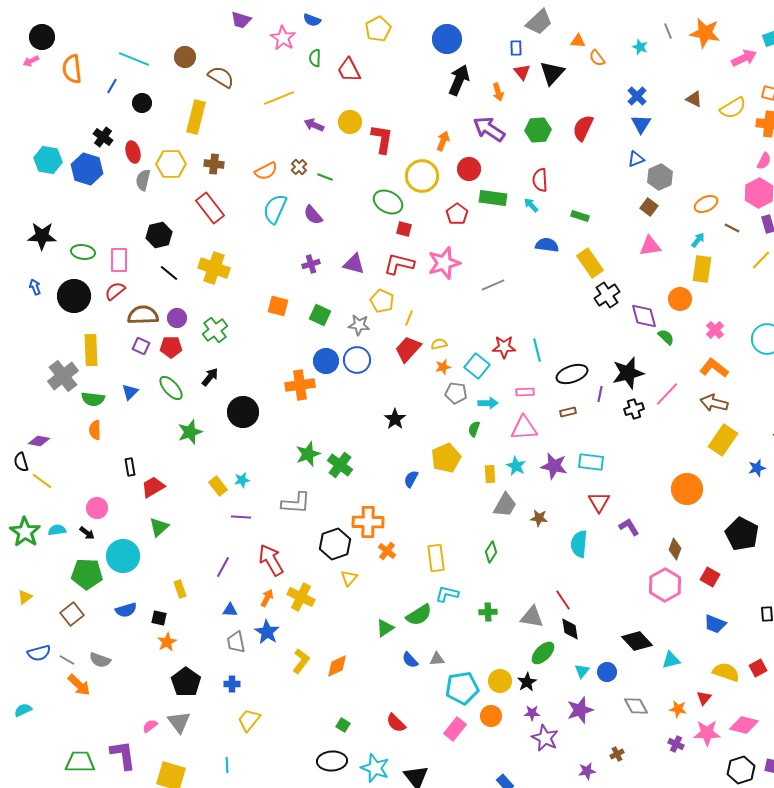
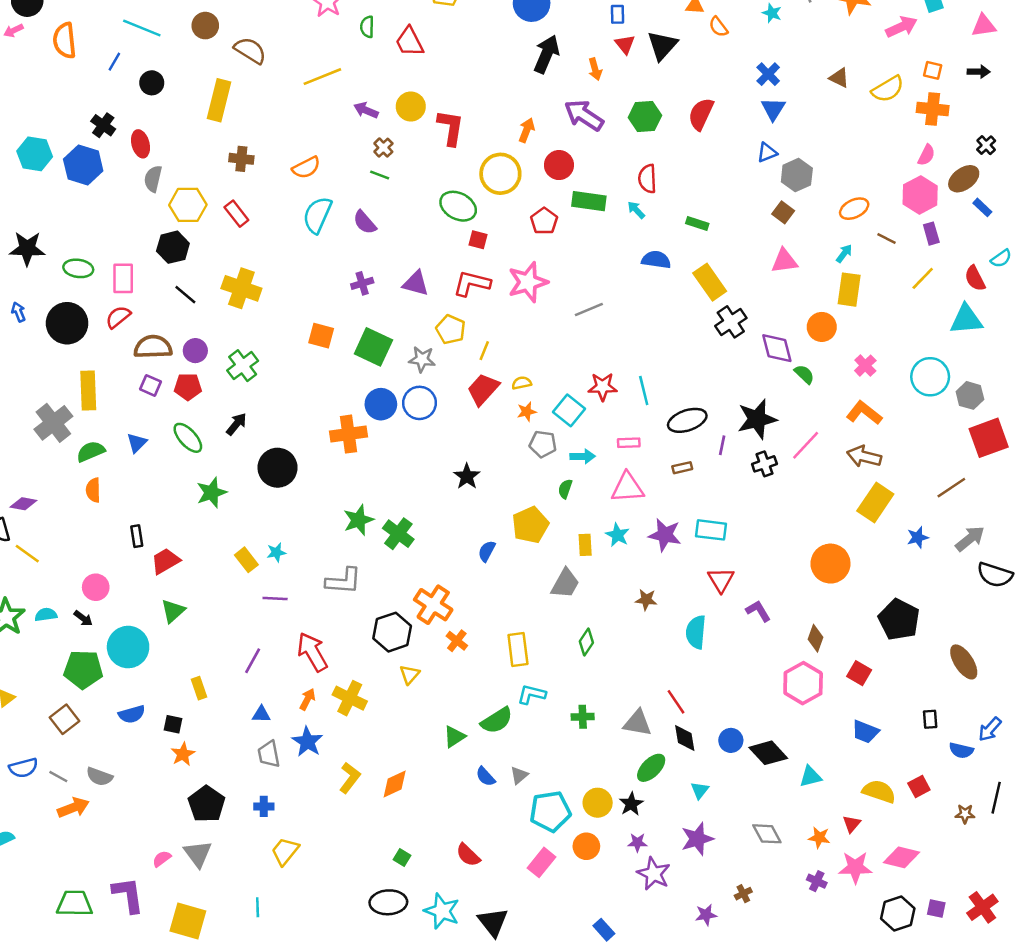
yellow hexagon: (171, 164) -> (188, 205), moved
brown cross: (299, 167) -> (383, 148), moved
red rectangle: (210, 208) -> (236, 214), size x0.7
green square: (320, 315) -> (373, 347), size x1.4
green semicircle: (93, 399) -> (91, 451), turned 150
gray trapezoid: (505, 505) -> (565, 583), moved
orange cross: (368, 522) -> (433, 605), turned 32
gray triangle: (437, 659) -> (519, 775), turned -35
blue circle: (607, 672) -> (731, 740), moved
orange arrow: (79, 685) -> (73, 808), turned -65

